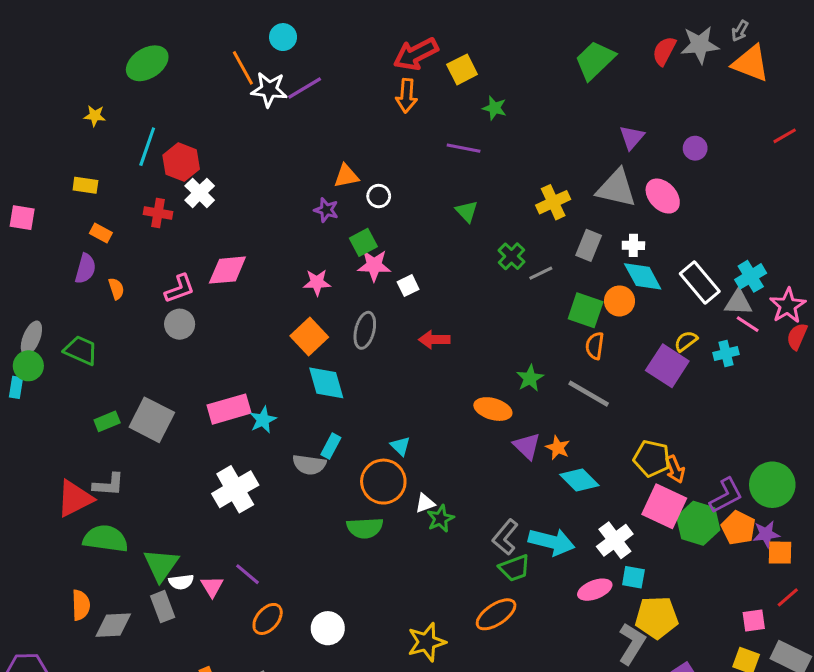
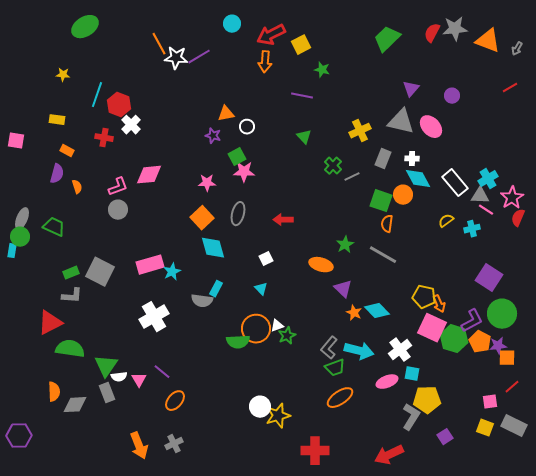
gray arrow: (740, 31) -> (517, 49), moved
cyan circle: (283, 37) -> (232, 24), moved
green ellipse: (147, 63) -> (85, 27), moved
white square: (408, 286) -> (266, 259), moved
purple square: (667, 366) -> (489, 278), moved
orange star: (558, 448) -> (354, 313), moved
orange circle: (383, 482) -> (256, 329), moved
gray L-shape: (109, 485) -> (72, 296), moved
orange ellipse: (496, 614) -> (340, 398), moved
white circle: (328, 628) -> (260, 407), moved

